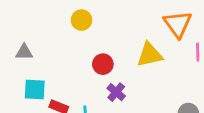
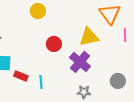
purple cross: (116, 92) -> (80, 62), moved, size x1.5

